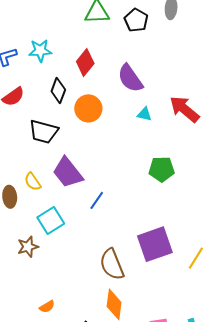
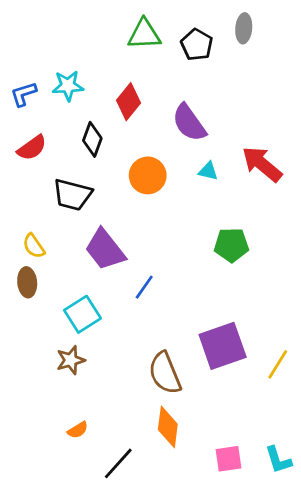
orange circle: (88, 108) -> (148, 175), moved
yellow semicircle: (33, 182) -> (34, 246), moved
brown star: (28, 247) -> (71, 360), moved

